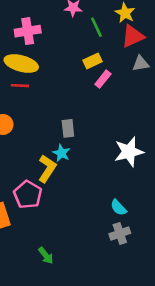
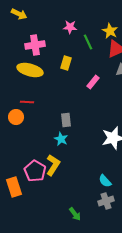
yellow rectangle: (93, 61) -> (66, 63), moved, turned -48
red line: (20, 86) -> (27, 102), moved
yellow L-shape: (47, 169) -> (53, 165), moved
green arrow: (46, 256) -> (75, 214), moved

